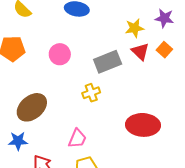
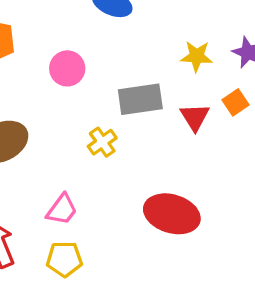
red triangle: (140, 51) -> (195, 117), moved
yellow cross: (91, 93) -> (102, 142), turned -30

